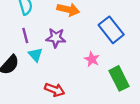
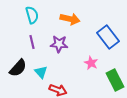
cyan triangle: (35, 55) -> (41, 72), moved

